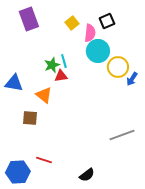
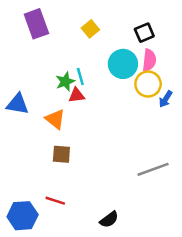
black square: (107, 21) -> (144, 33), moved
pink semicircle: (90, 33) -> (149, 60), moved
brown square: (30, 118) -> (61, 154), moved

